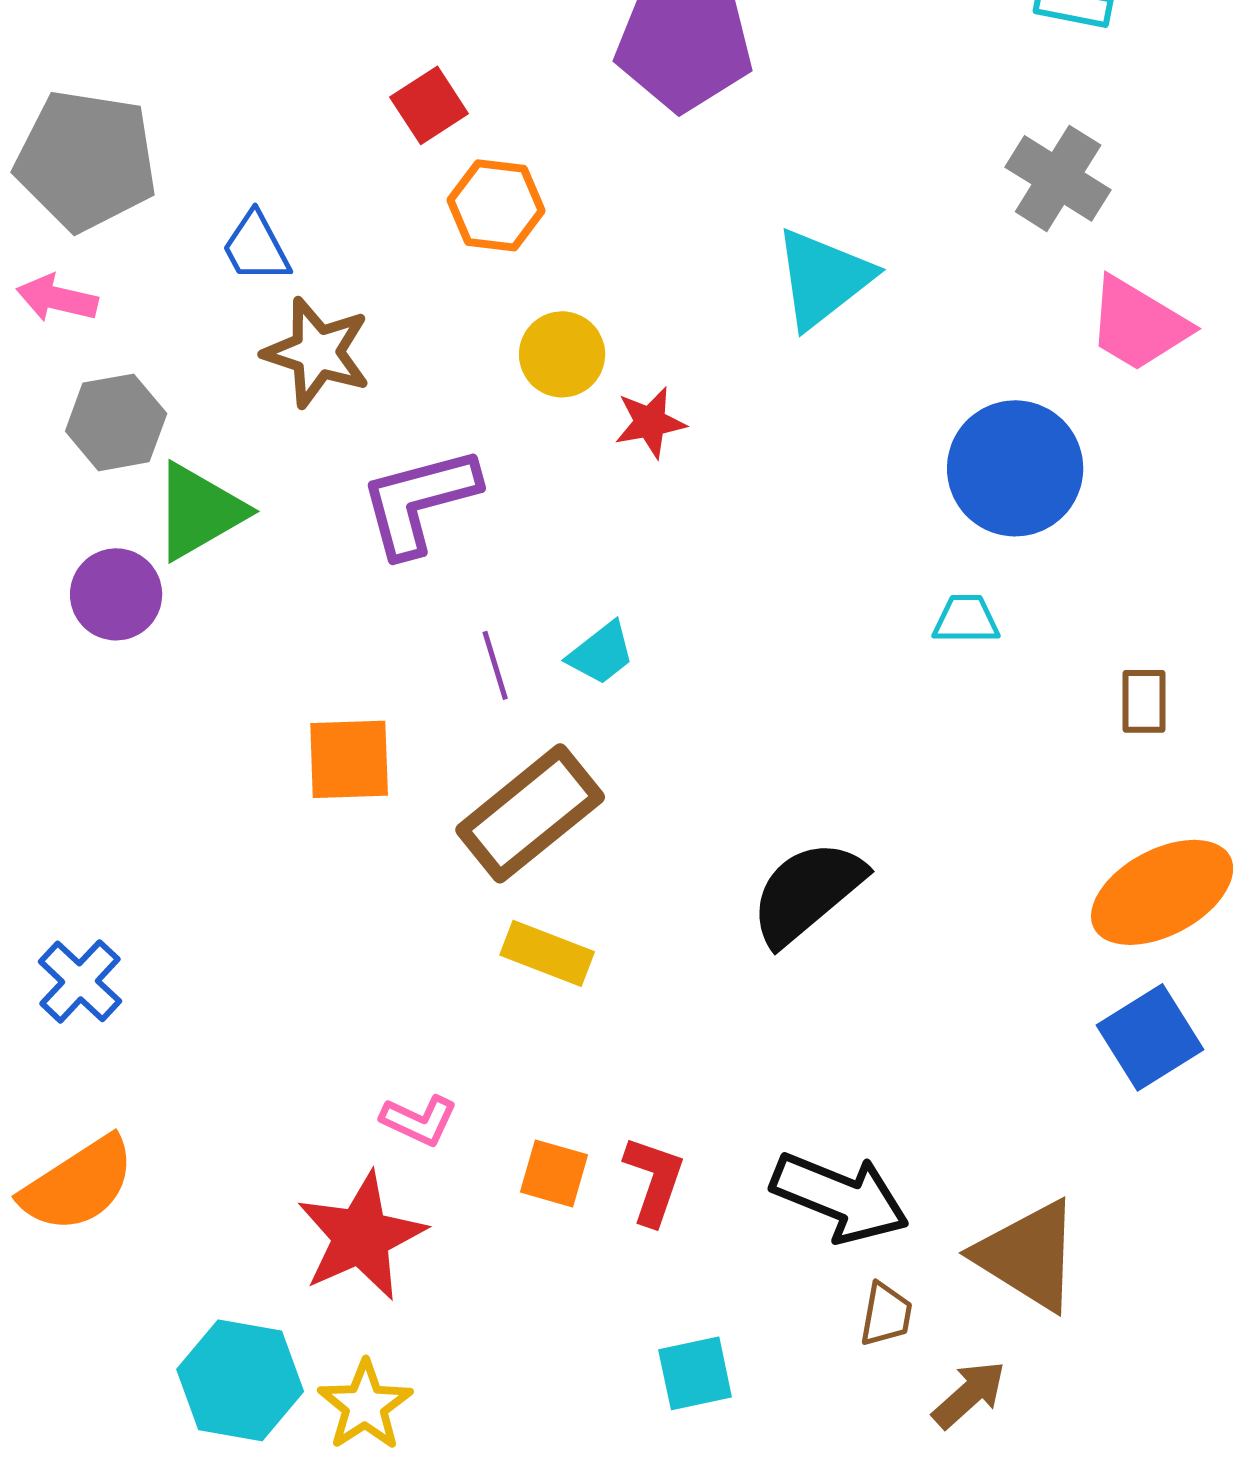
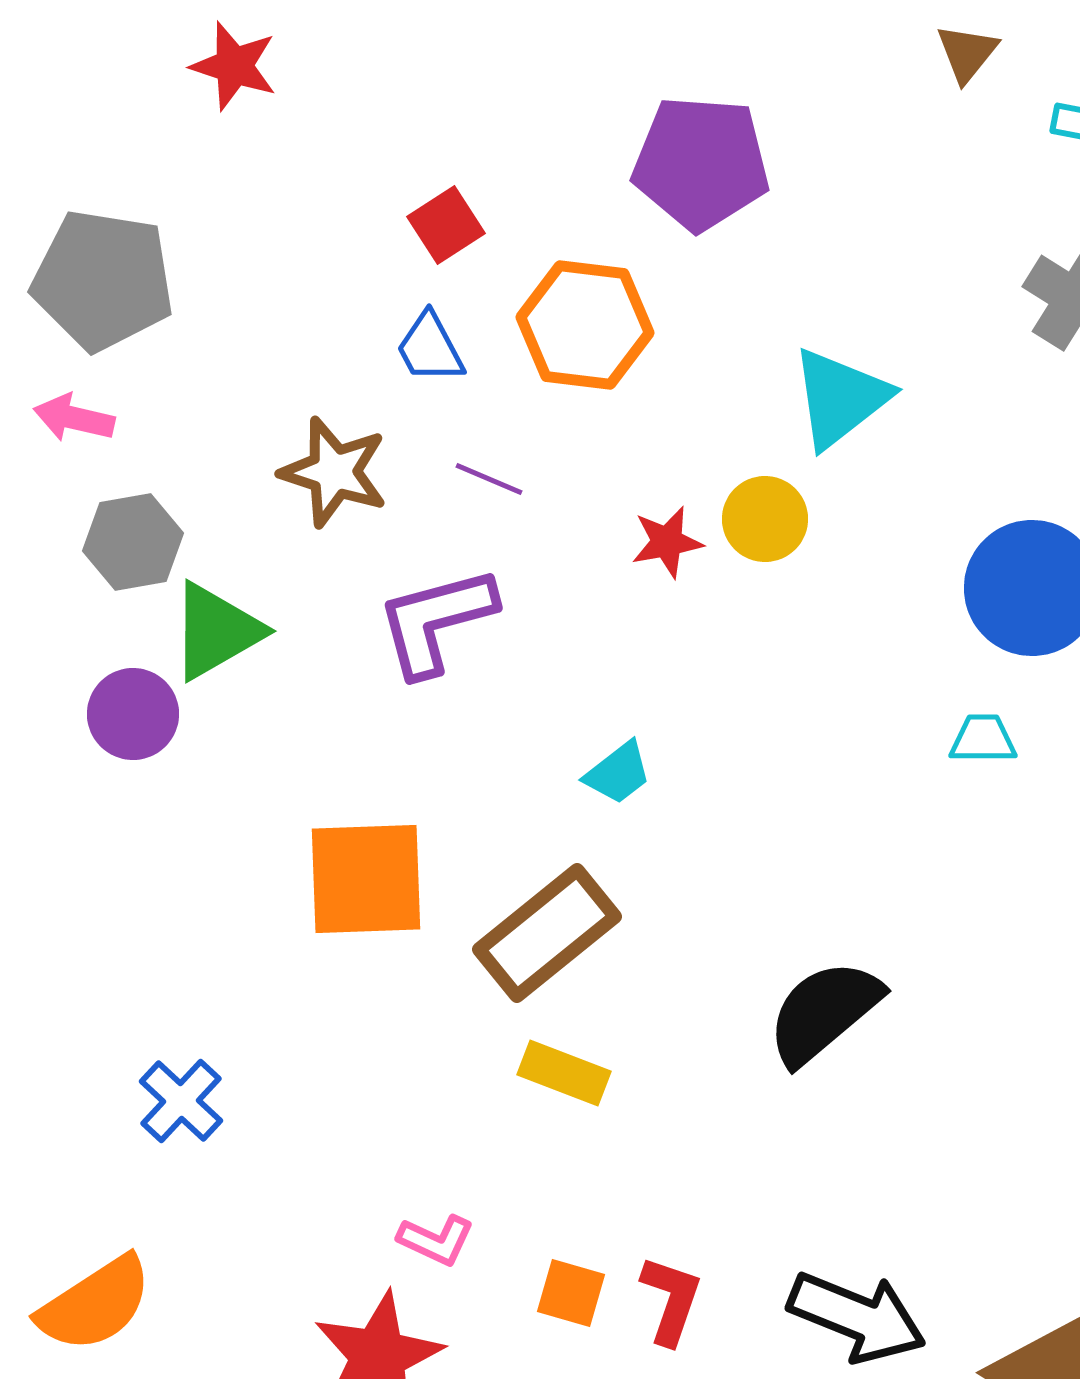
orange hexagon: (496, 205) -> (585, 325), moved, size x1.4
blue trapezoid: (256, 247) -> (430, 348), moved
yellow circle: (562, 354) -> (765, 519), moved
purple line: (495, 665) -> (489, 479), moved, turned -50
orange square: (349, 759) -> (366, 879), size x1.4
blue cross: (80, 981) -> (181, 1101), moved

